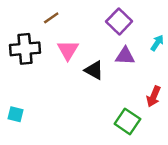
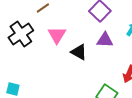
black cross: (25, 49) -> (21, 34), turned -30

